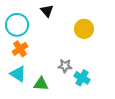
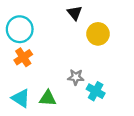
black triangle: (47, 11) -> (75, 13), moved
cyan triangle: (18, 74) -> (21, 98), moved

